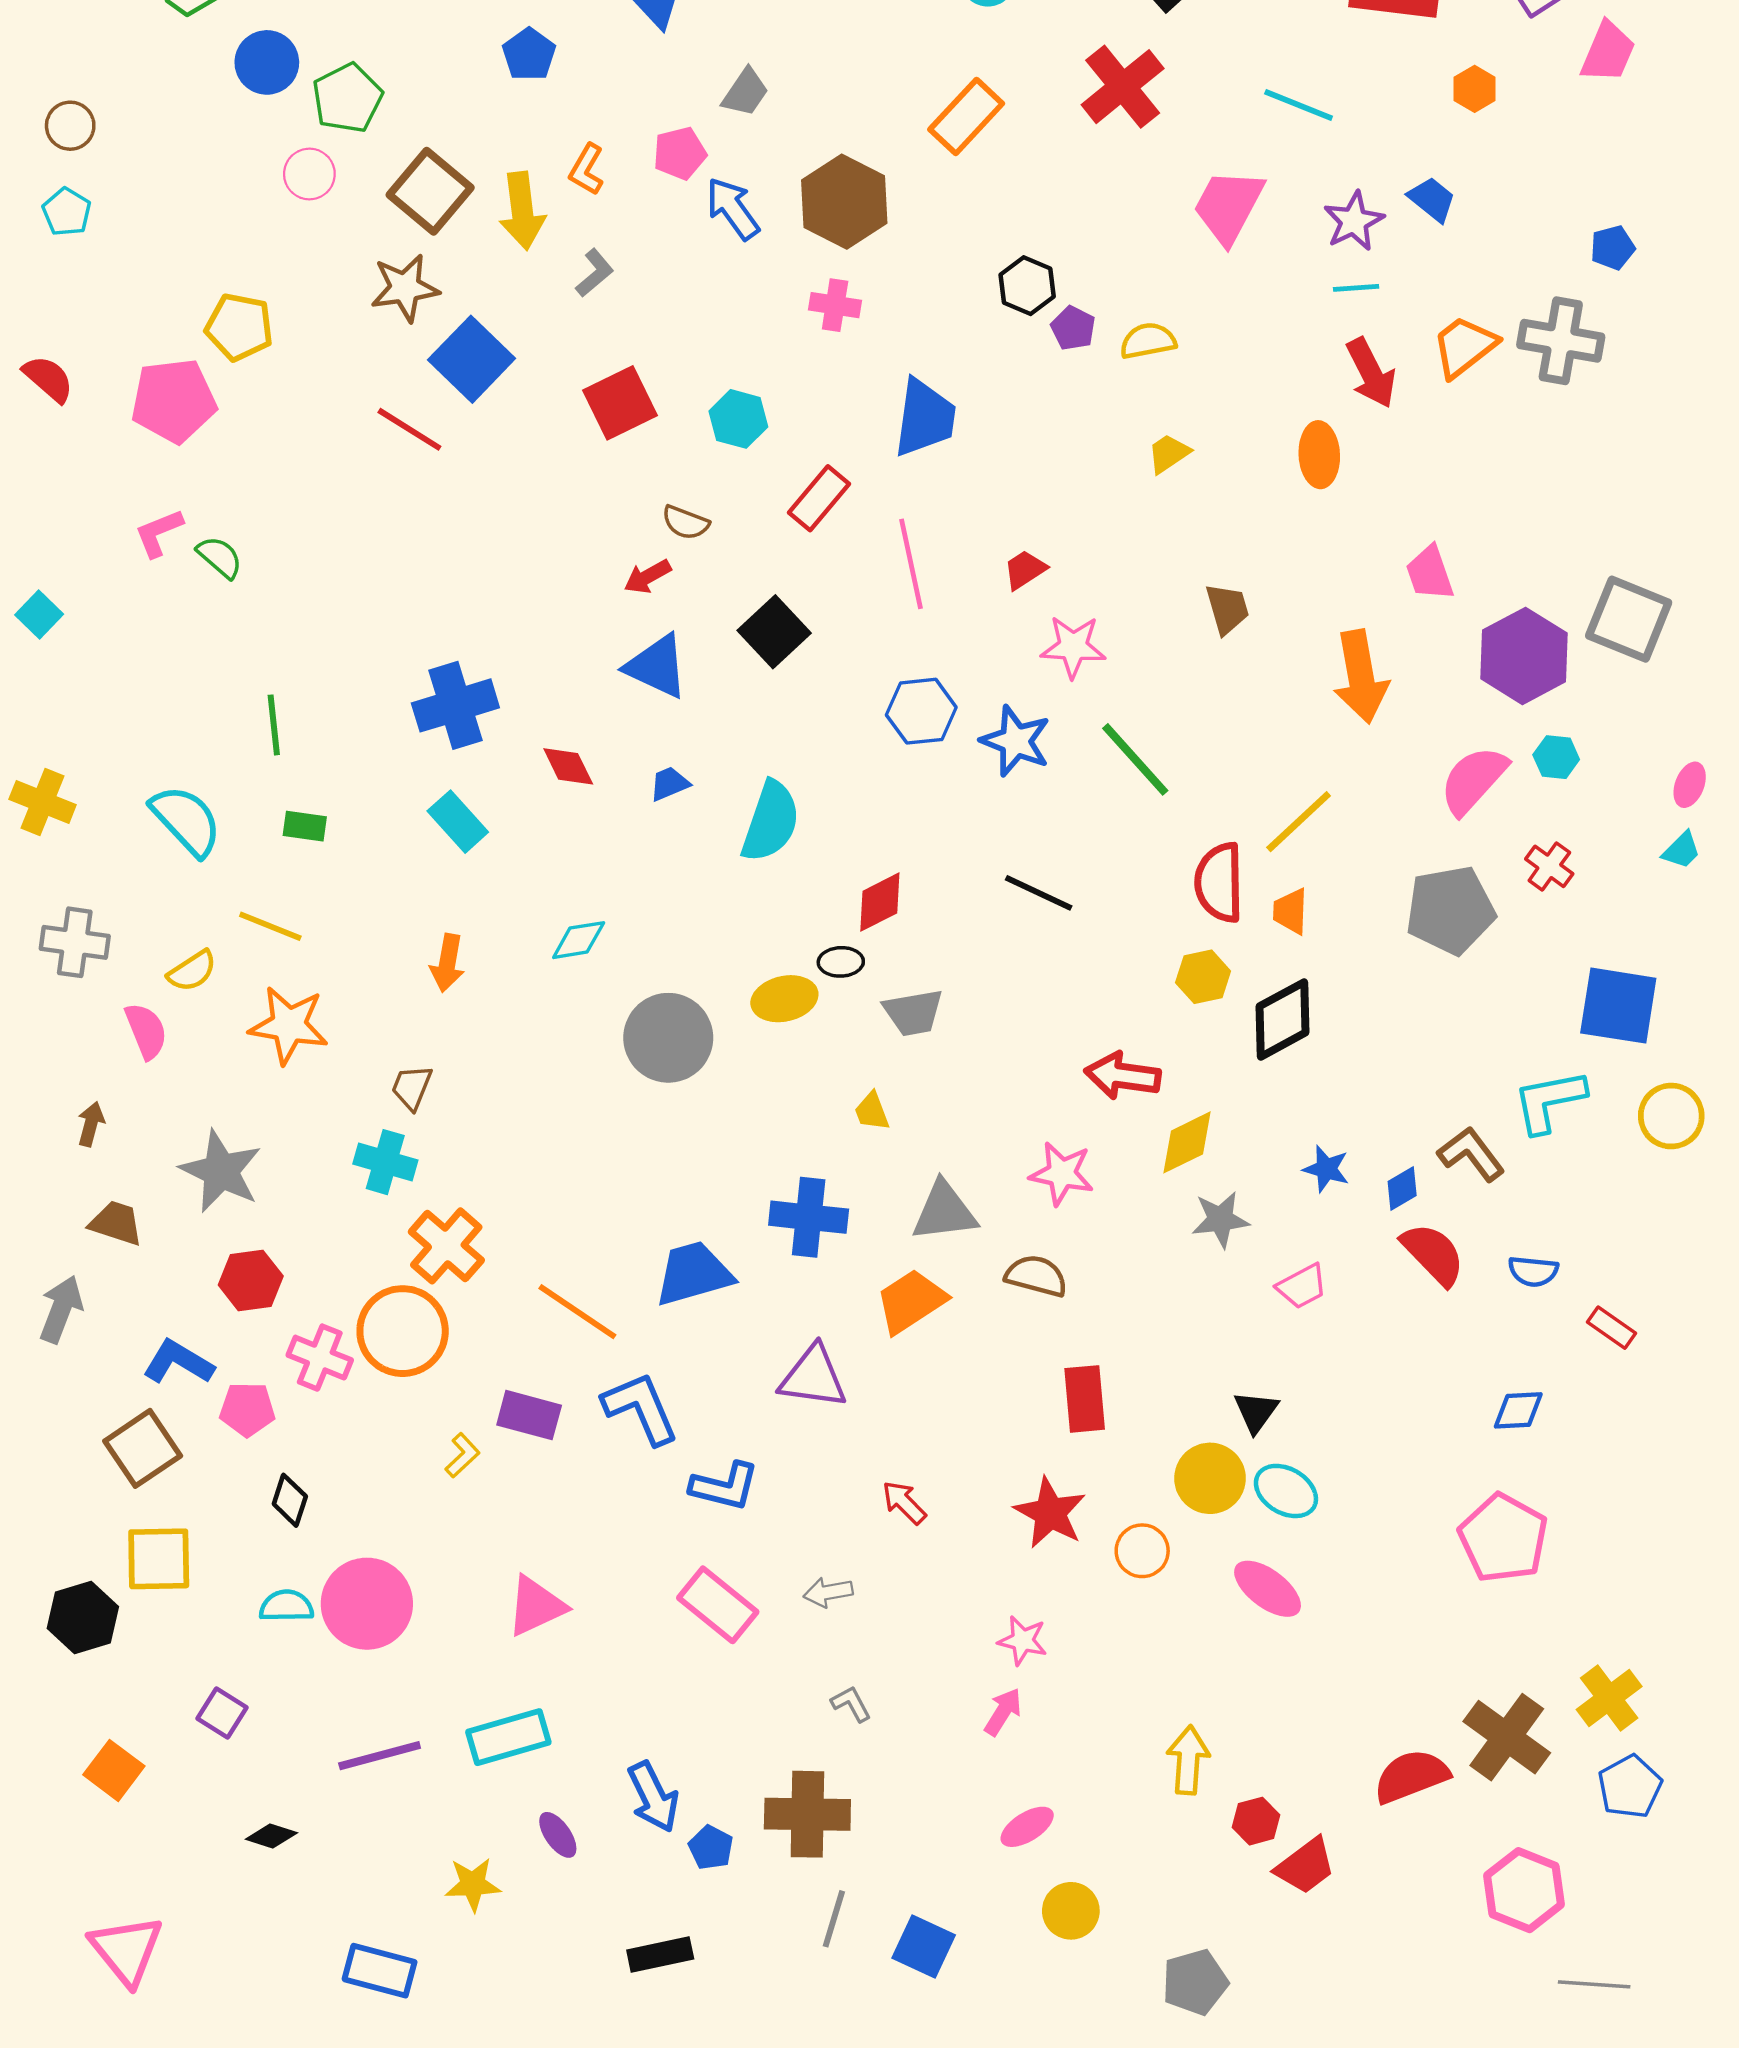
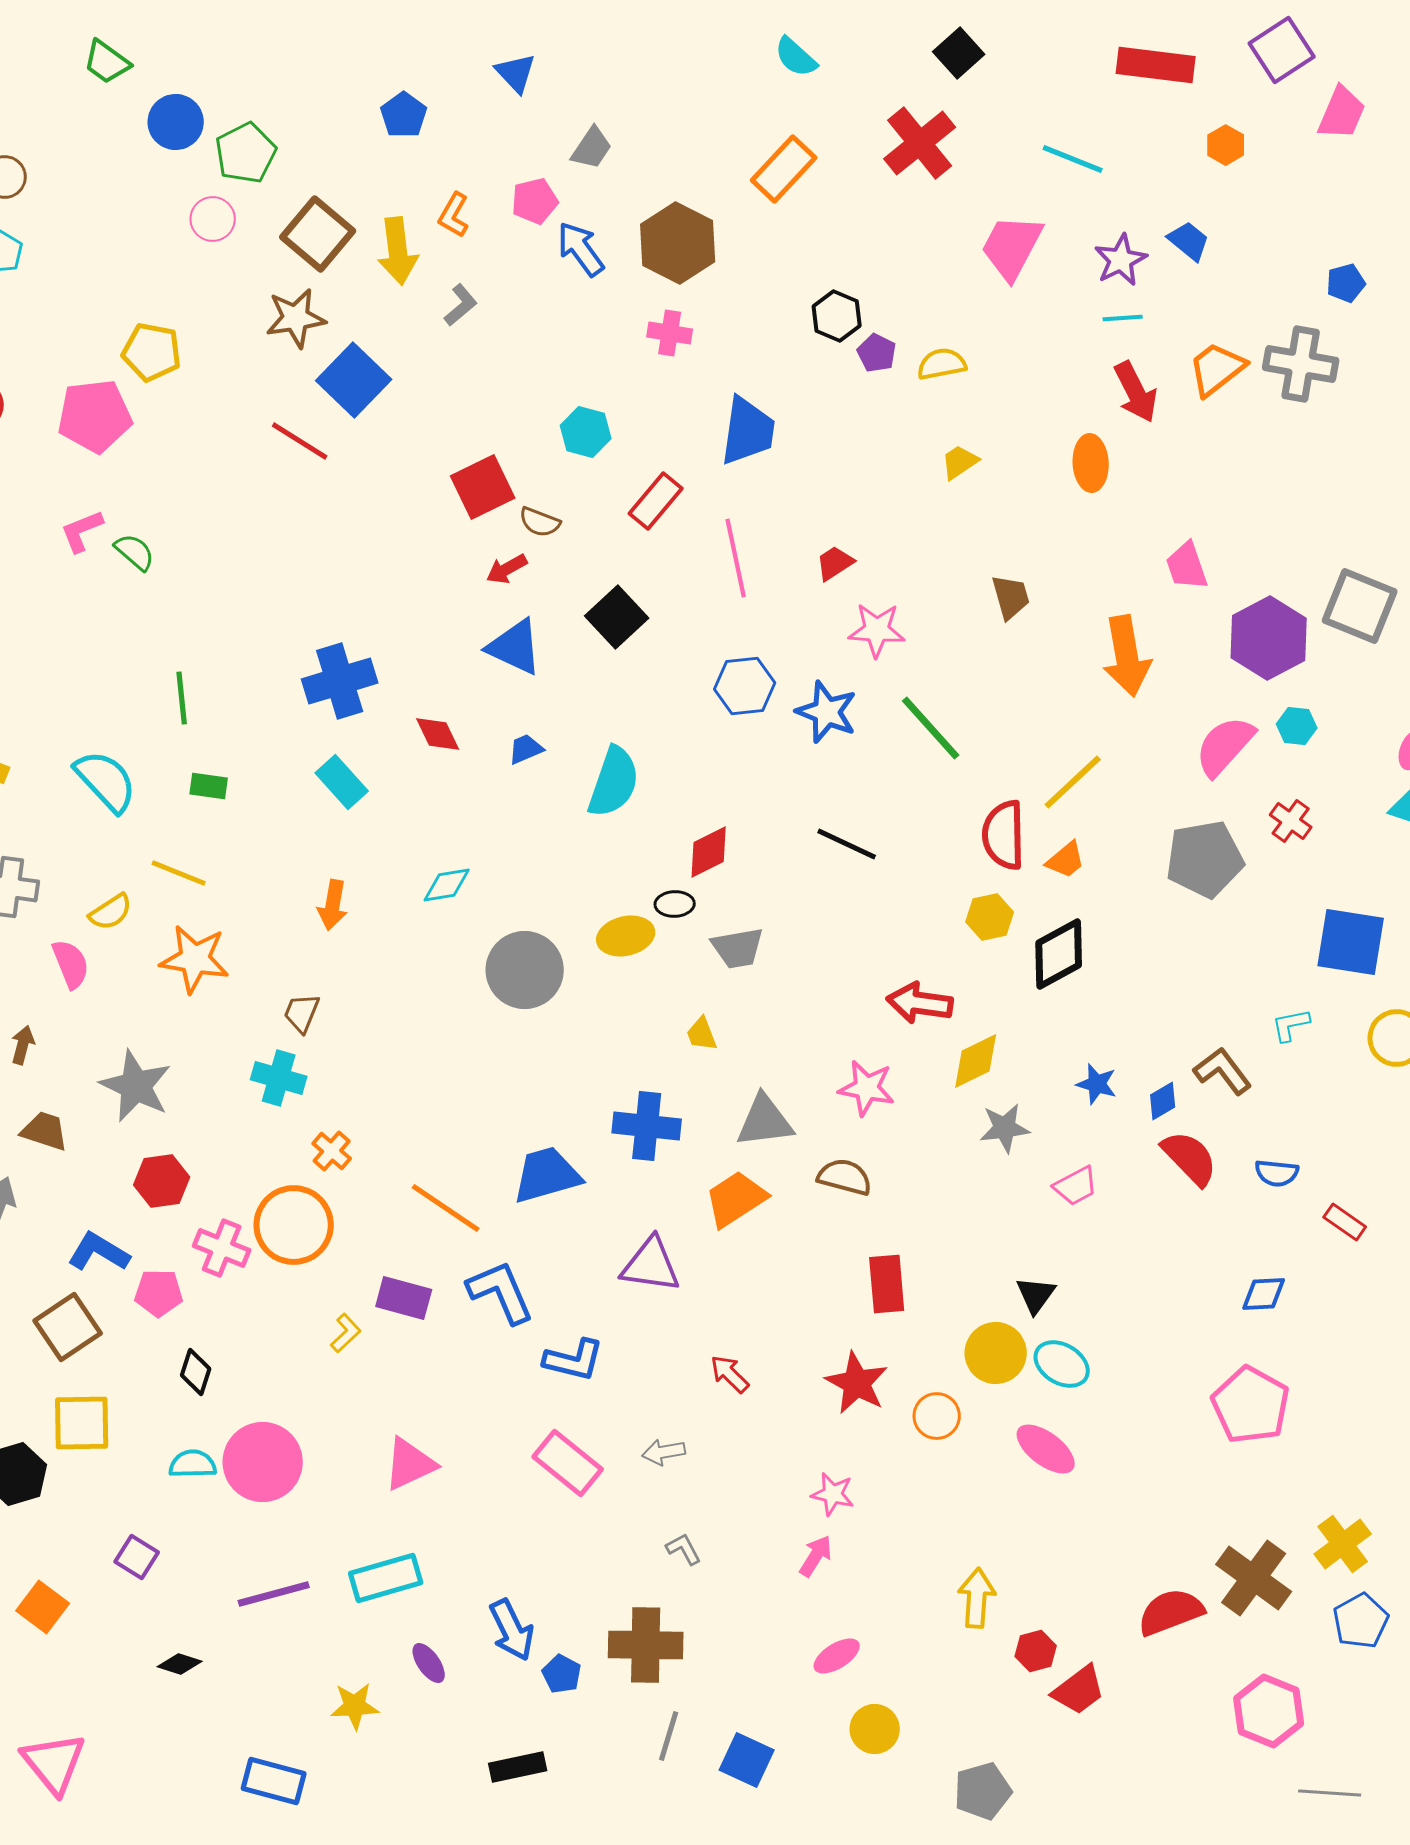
red square: (620, 403) -> (483, 487), moved
orange trapezoid: (1291, 911) -> (1066, 860), turned -132
cyan L-shape: (1549, 1101) -> (1291, 1025), size x0.6
orange cross: (446, 1246) -> (332, 1151), size x0.6

